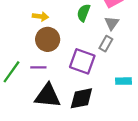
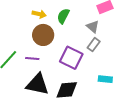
green semicircle: (84, 13) -> (63, 16), moved
gray triangle: (112, 23) -> (93, 27), moved, turned -32

